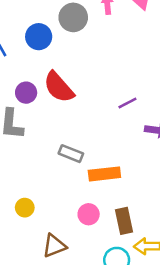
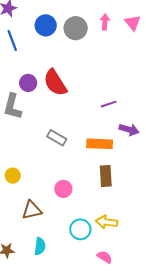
blue circle: (39, 37) -> (46, 25), moved
orange rectangle: (104, 174) -> (100, 144), moved
brown rectangle: (124, 221) -> (106, 176), moved

